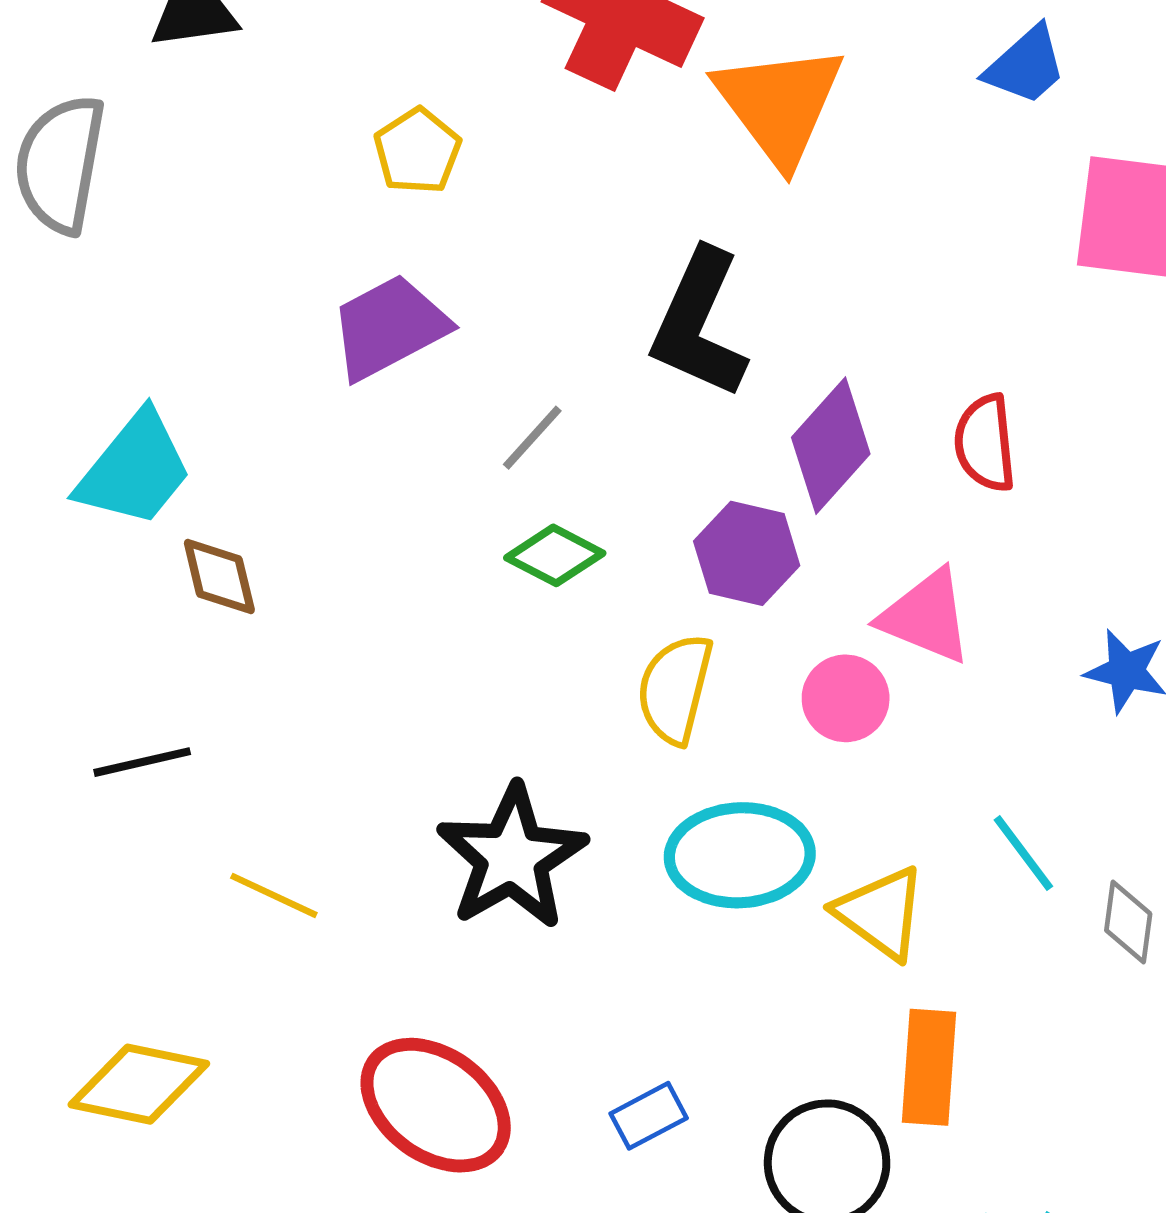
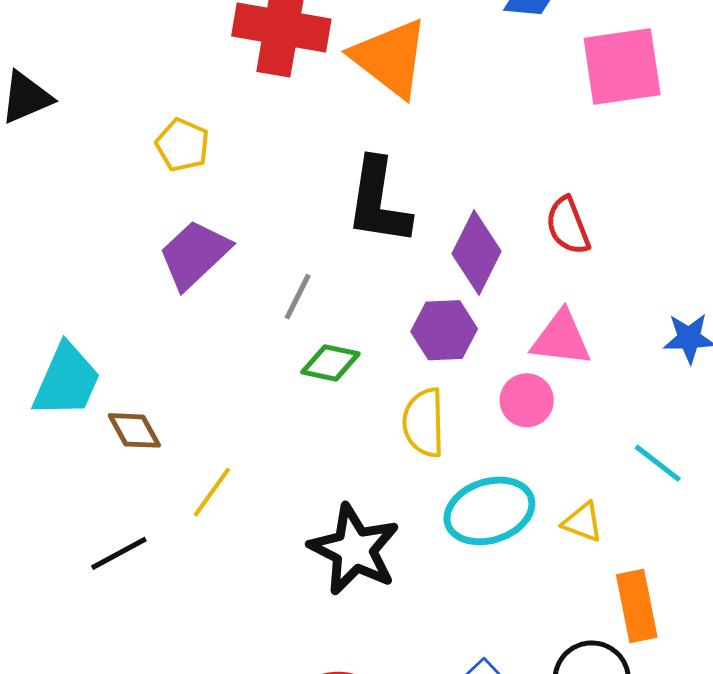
yellow line: (274, 895) -> (212, 492), moved, turned -64
yellow triangle: (881, 913) -> (583, 522), size x0.7

